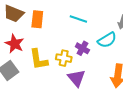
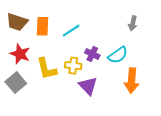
cyan line: (78, 19) -> (71, 31), moved, turned -48
cyan semicircle: (107, 40) -> (118, 55), moved

